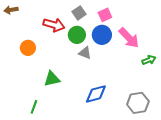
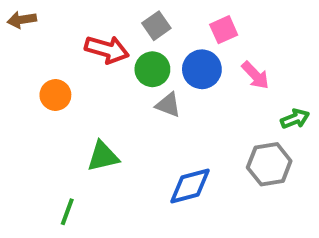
pink square: (105, 15) -> (224, 30), moved
pink arrow: (129, 38) -> (255, 75), size x0.7
gray hexagon: (138, 103) -> (269, 164), moved

